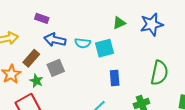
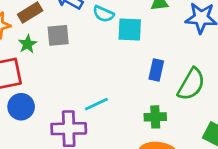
blue rectangle: (115, 78) -> (156, 70), moved

